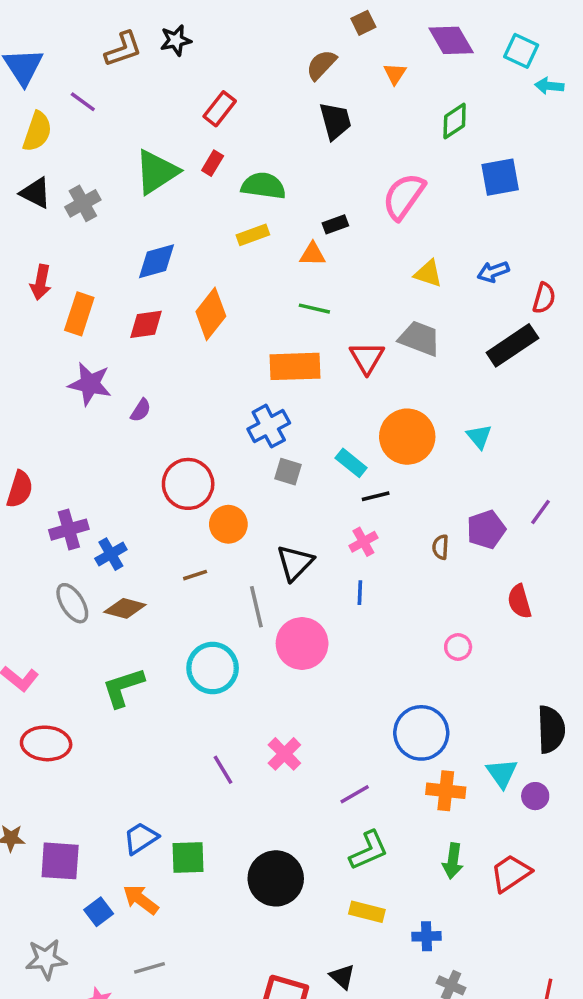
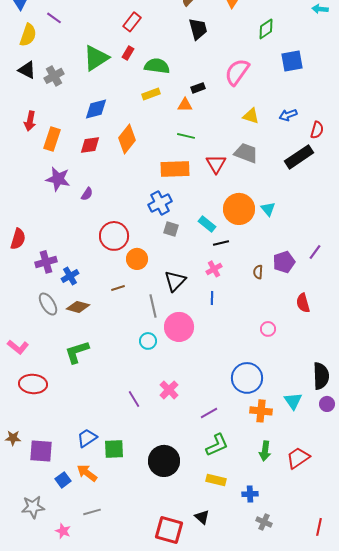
cyan triangle: (479, 437) -> (268, 209), moved
cyan circle: (213, 668) -> (148, 341), moved, size x0.6
purple circle: (535, 796) -> (327, 404), moved

